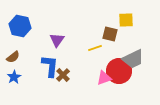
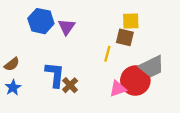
yellow square: (126, 20) -> (131, 21), moved
blue hexagon: (20, 26) -> (41, 21), moved
purple triangle: (57, 40) -> (67, 27), moved
yellow line: (95, 48) -> (107, 54), turned -56

